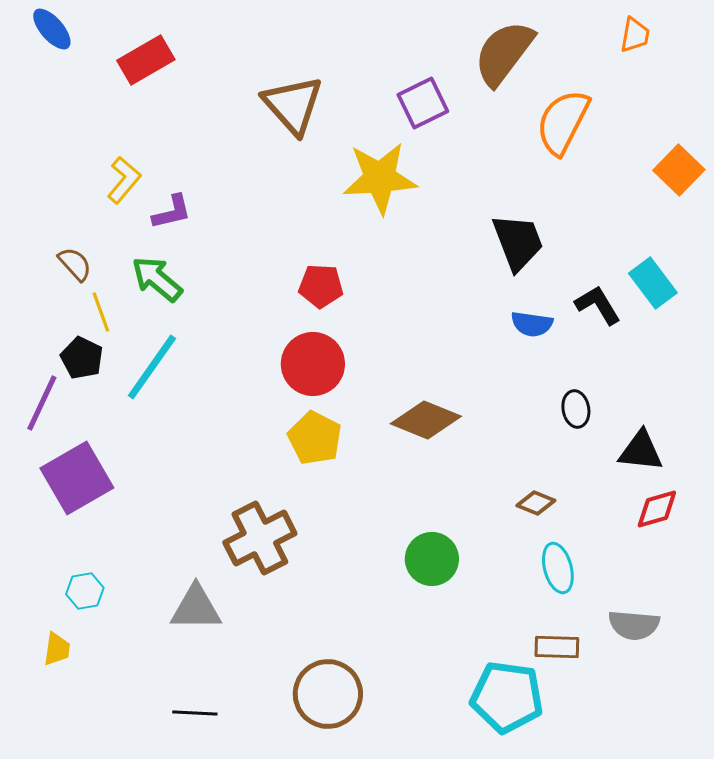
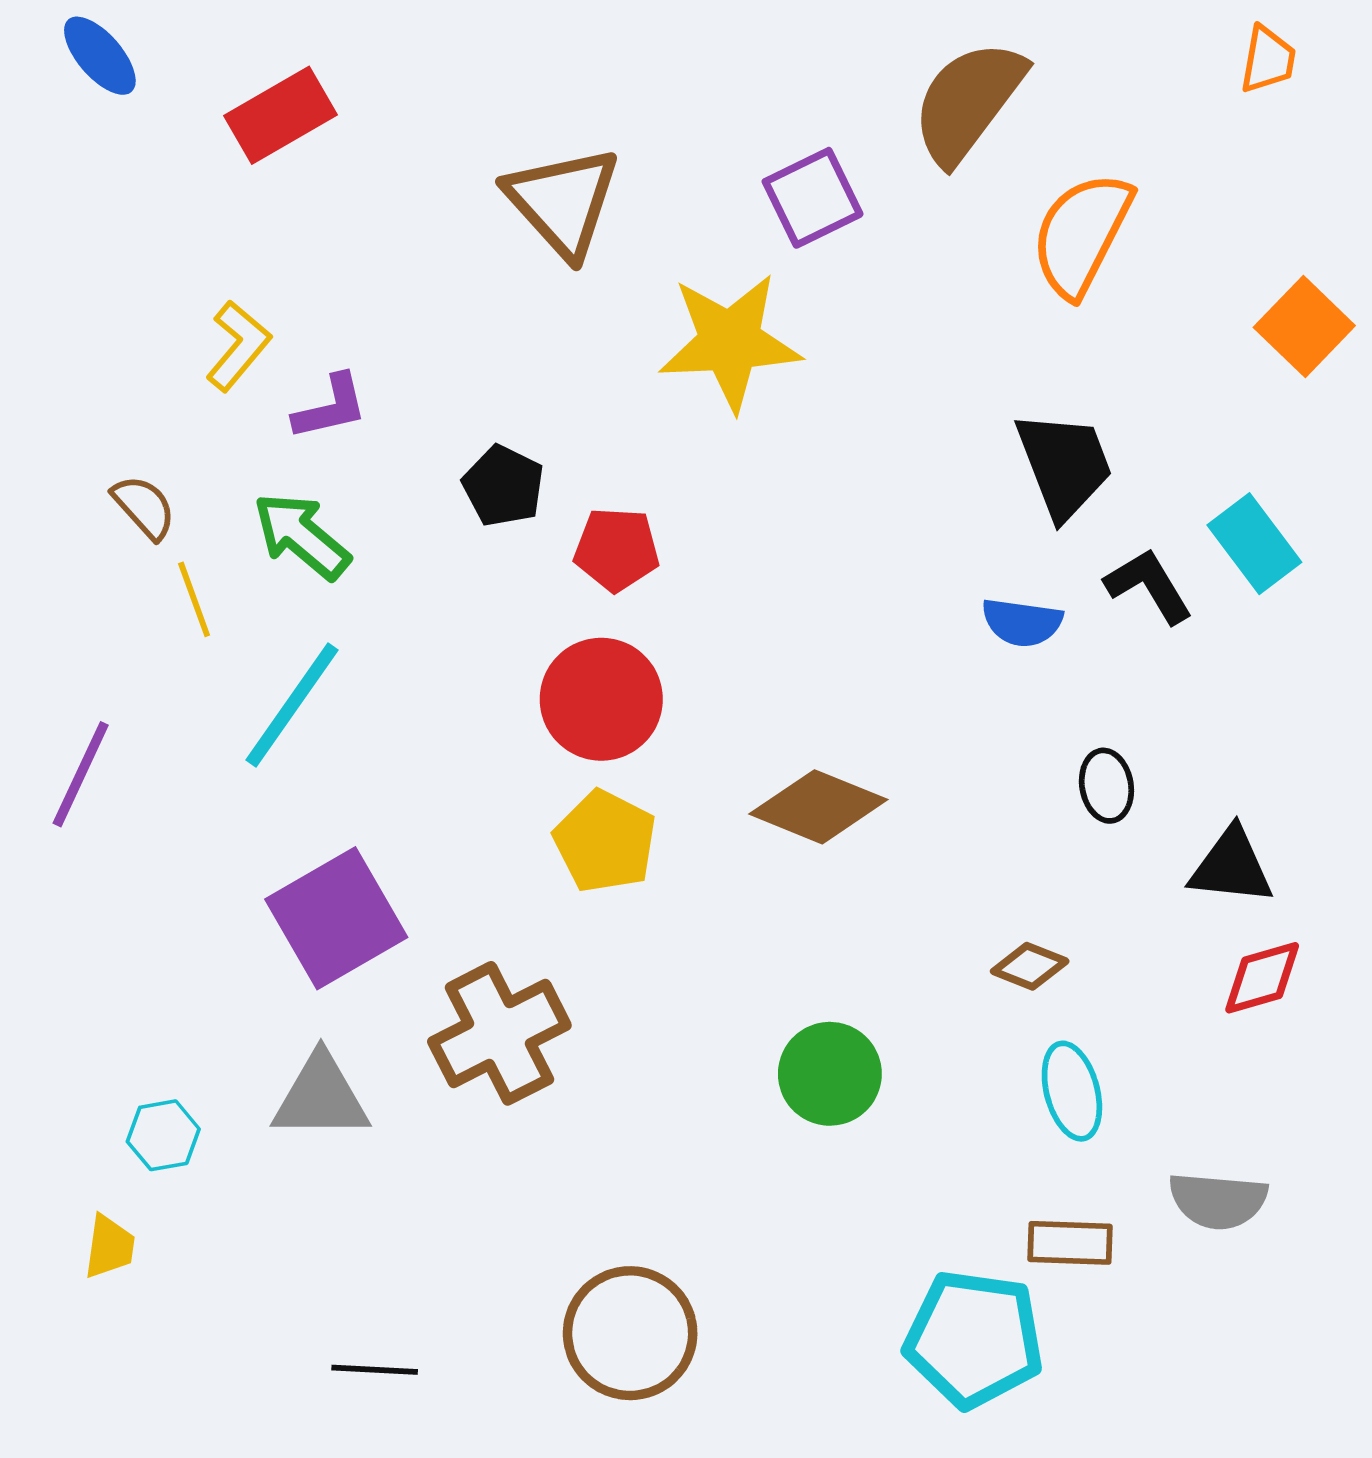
orange trapezoid: (635, 35) -> (1268, 60), moved
black trapezoid: (518, 242) -> (1064, 465), moved
black pentagon: (82, 358) -> (503, 486), moved
purple square: (77, 478) -> (336, 918), moved
gray triangle: (196, 608) -> (321, 1097), moved

